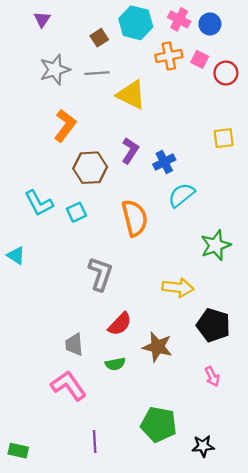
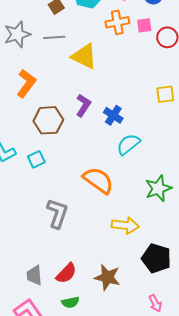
pink square: (200, 59) -> (144, 25), turned -35
blue cross: (164, 162) -> (113, 115), turned -30
orange semicircle: (135, 218) -> (98, 180), moved, turned -40
red semicircle: (120, 324) -> (66, 273), moved
green semicircle: (115, 364) -> (70, 302), moved

